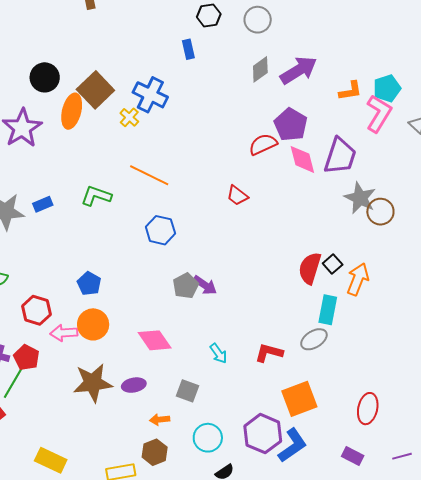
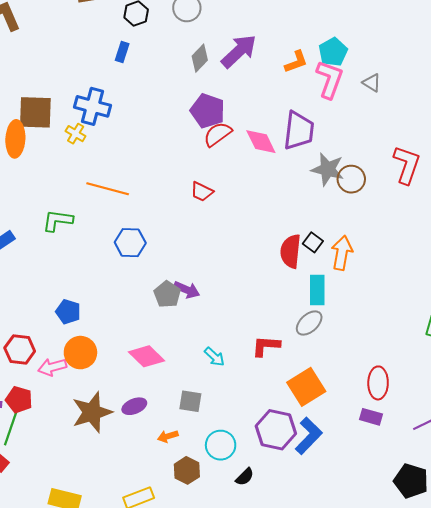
blue rectangle: (188, 49) -> (122, 52), turned 42
brown square: (95, 90) -> (35, 112), turned -33
purple pentagon: (291, 125) -> (208, 111), moved
brown hexagon: (155, 452) -> (187, 470), moved
purple rectangle: (353, 456) -> (371, 417), moved

